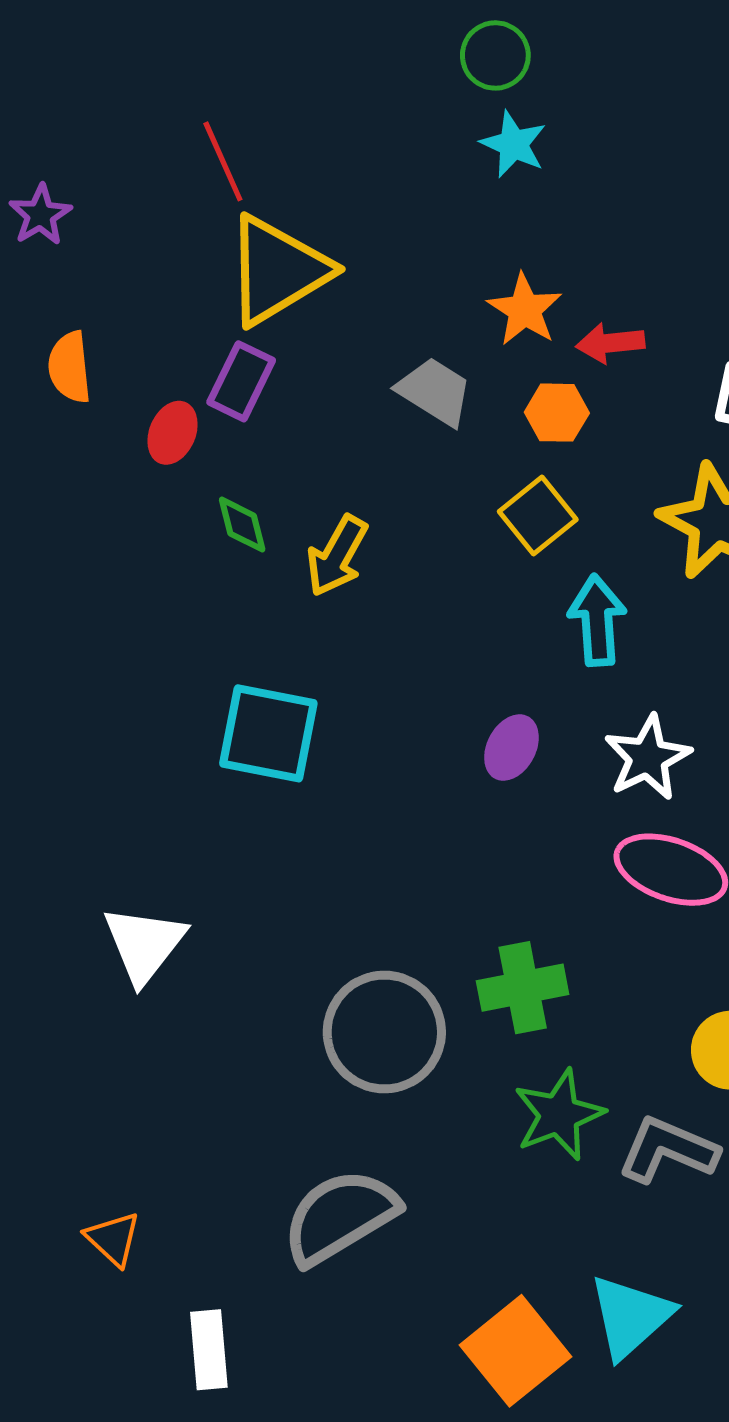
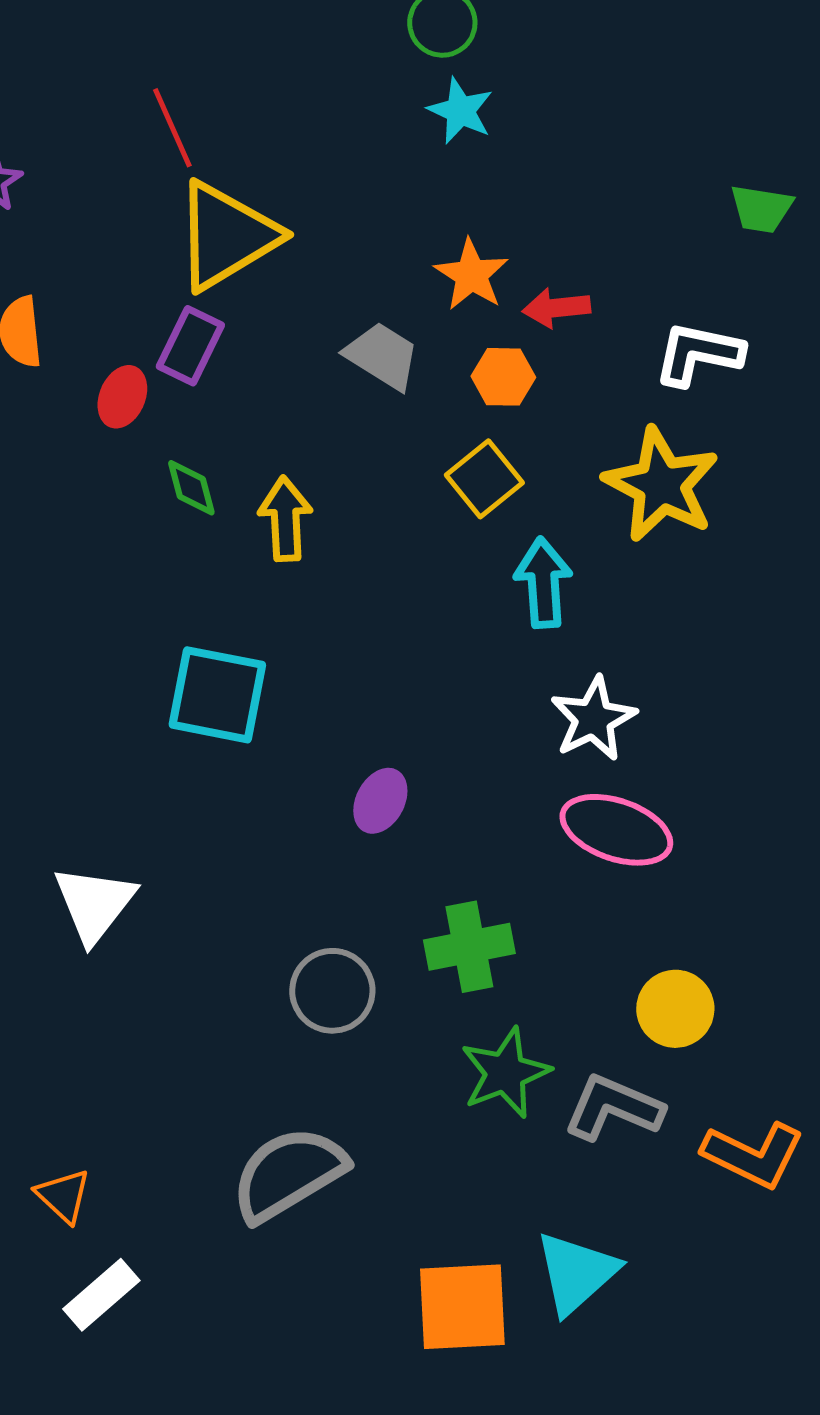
yellow arrow: (337, 556) -> (285, 519), turned 148
purple ellipse: (511, 748) -> (380, 801), moved
gray circle: (384, 1032) -> (332, 991), size x0.7
white rectangle: (209, 1350) -> (101, 1295), moved, turned 54
orange square: (515, 1351) -> (462, 1307), turned 36

